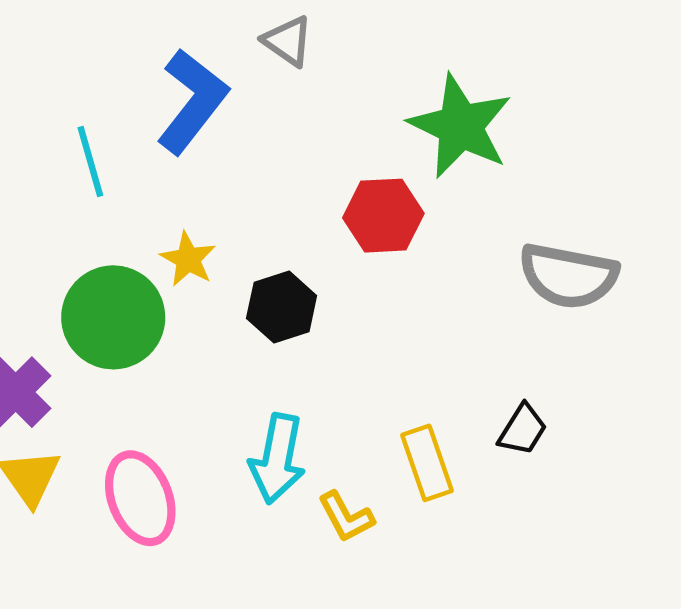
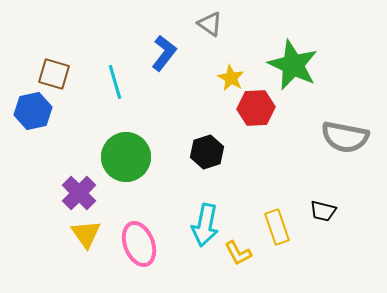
blue L-shape: (192, 101) -> (164, 53), size x0.7
yellow star: (188, 259) -> (231, 78), moved
black trapezoid: (523, 430) -> (323, 211), turned 72

